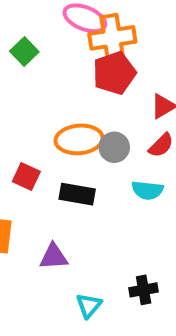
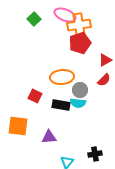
green square: (24, 52) -> (34, 19), moved
gray circle: (114, 147) -> (80, 90), moved
cyan semicircle: (147, 190) -> (78, 103), moved

